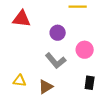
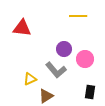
purple circle: (58, 33) -> (64, 49), moved
yellow triangle: (20, 81) -> (30, 79), moved, turned -32

